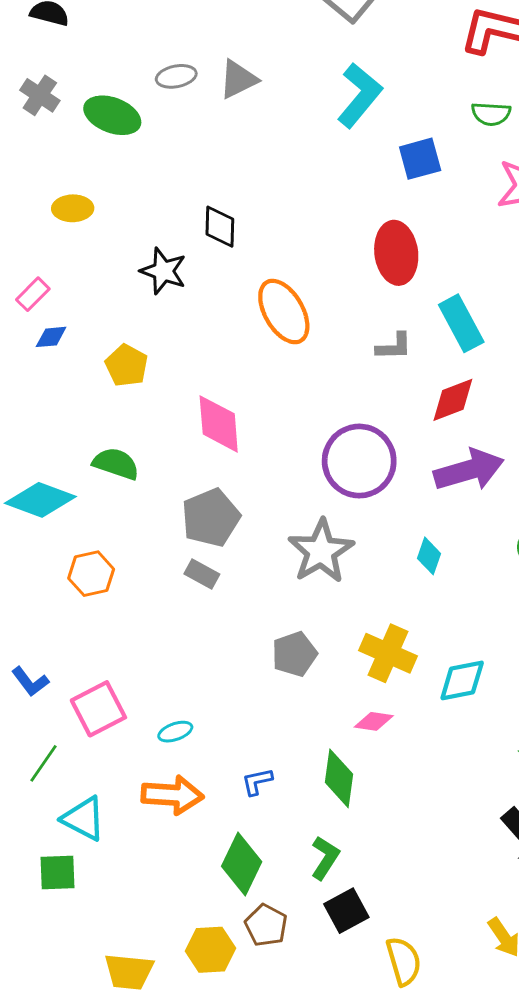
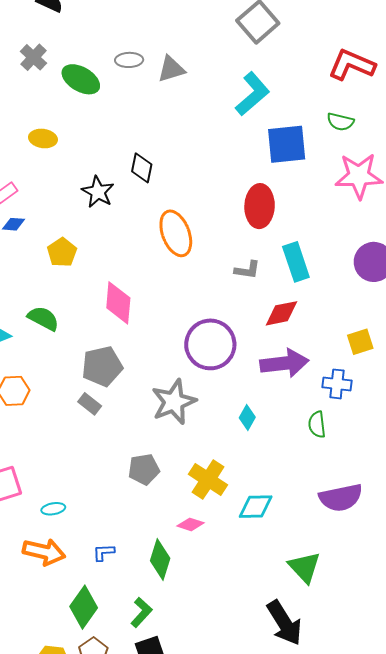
blue square: (420, 159) -> (287, 144), size x1.4

